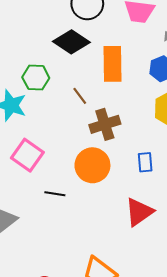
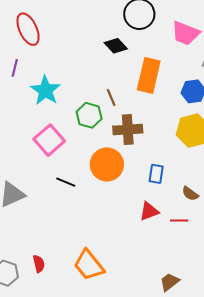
black diamond: (71, 42) -> (116, 46), size x0.7
green hexagon: (36, 78) -> (89, 115), moved
red triangle: (139, 212) -> (149, 211), moved, size x0.7

